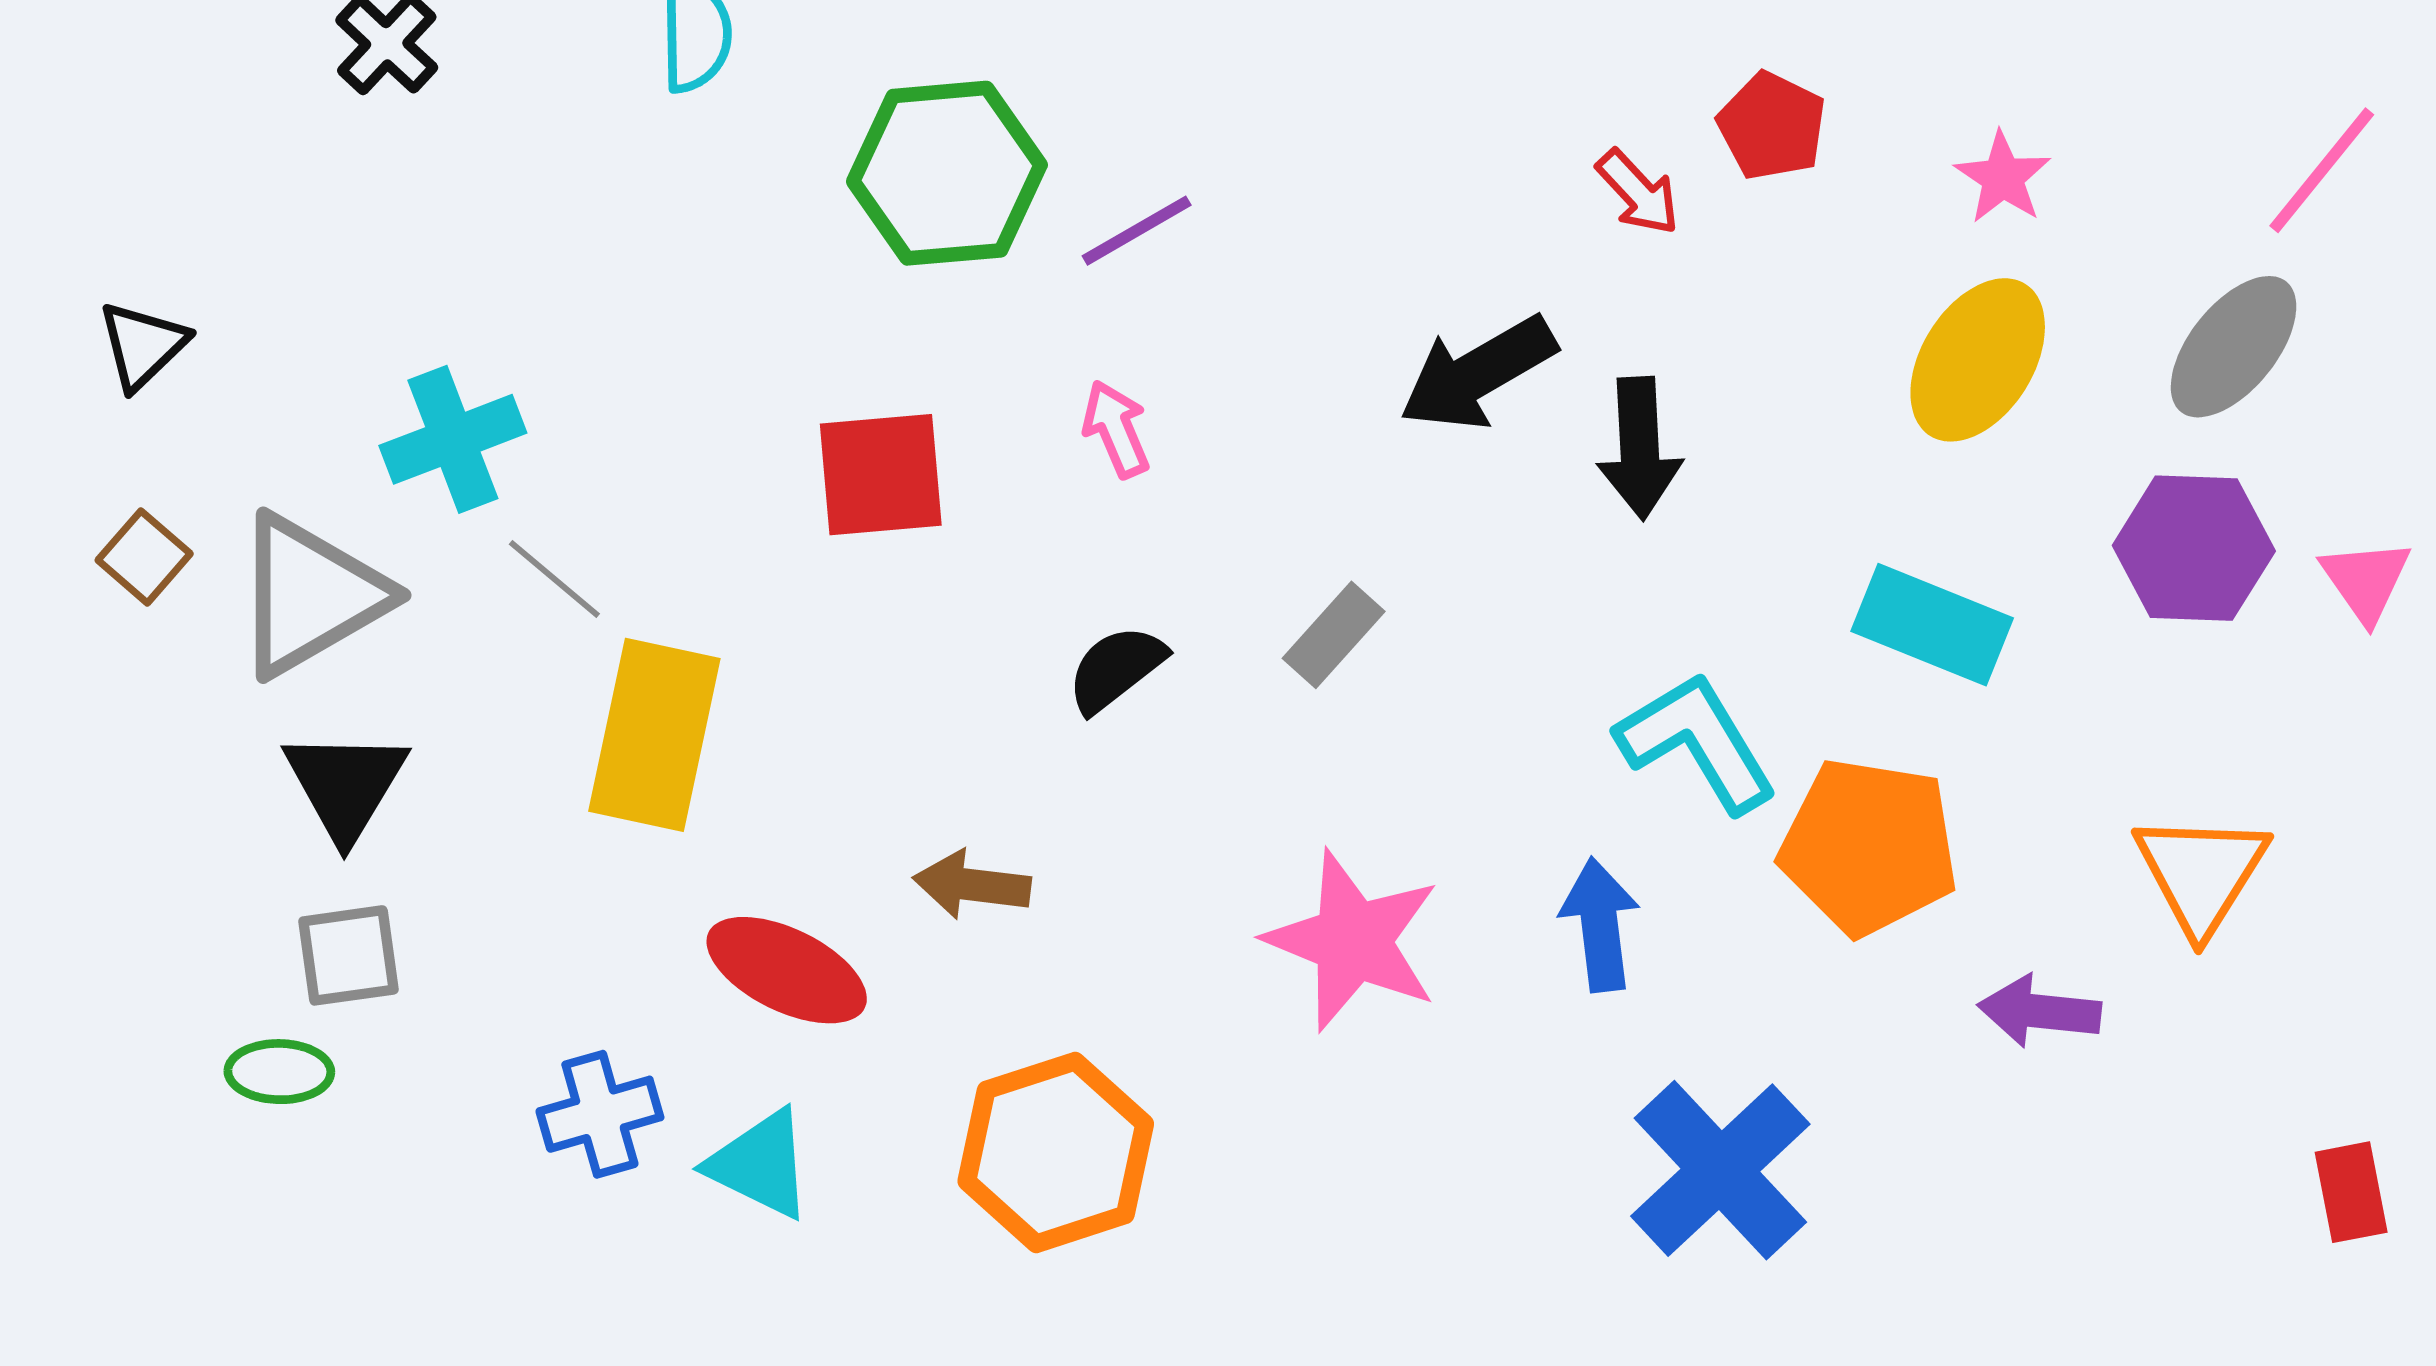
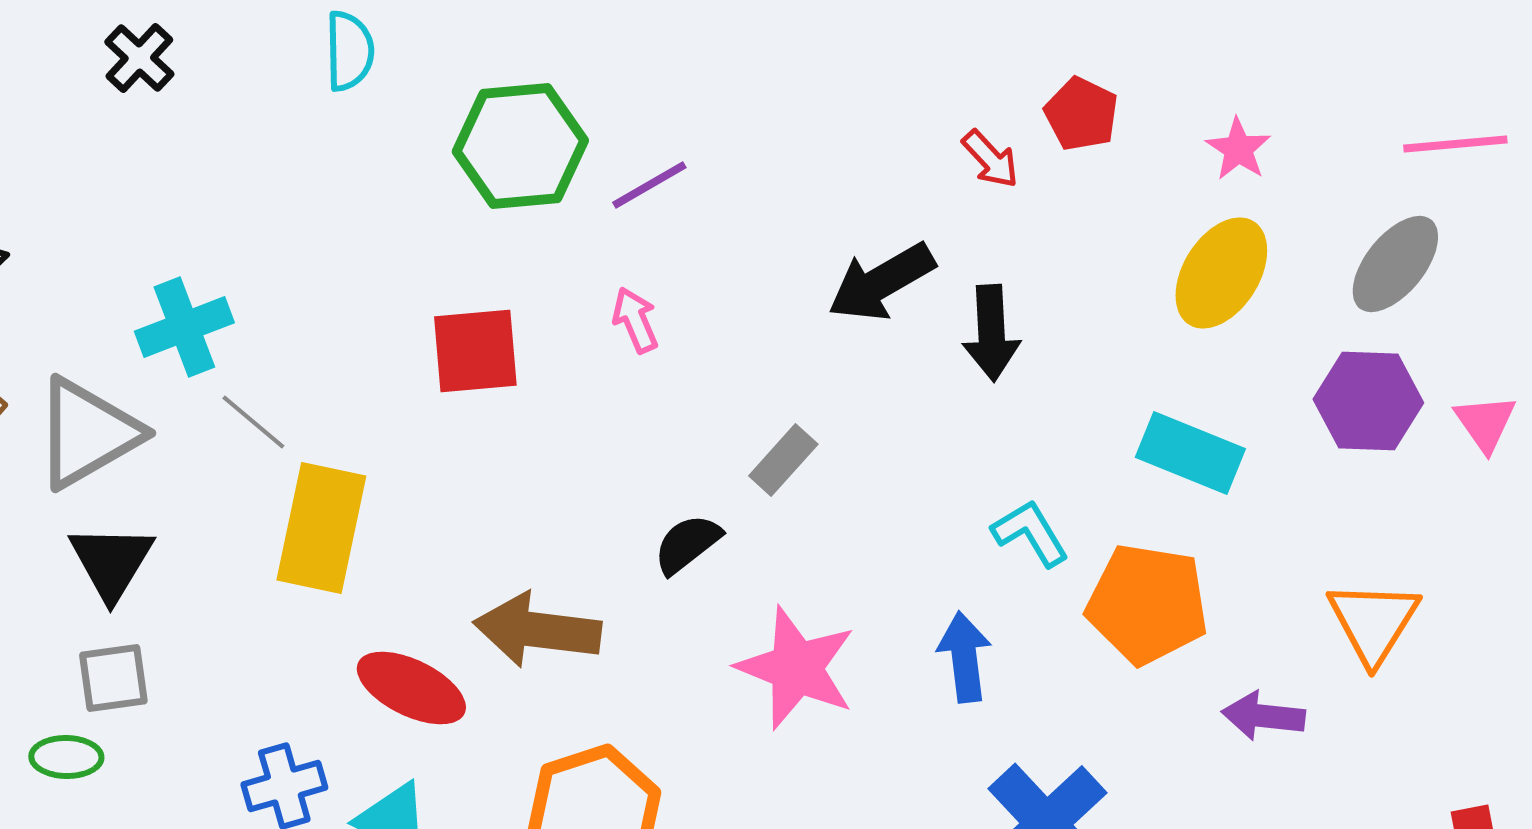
pink line: (2322, 170) -> (1455, 144), turned 46
black semicircle: (1116, 669) -> (687, 544), moved
cyan L-shape: (1697, 742) -> (1030, 533), size x0.7
brown arrow: (972, 885) -> (537, 630), size x1.6

